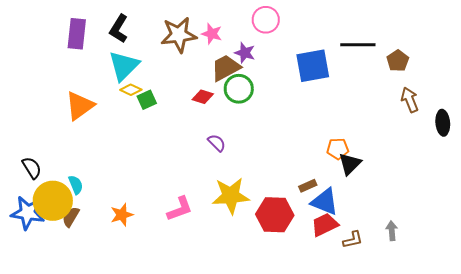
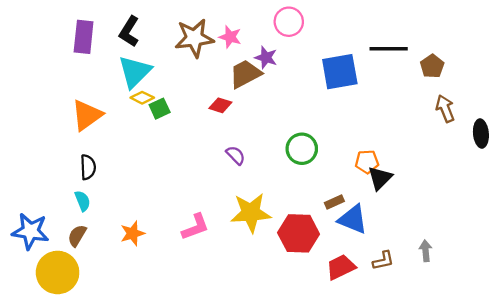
green circle: (239, 89) -> (302, 149), moved
black semicircle: (32, 168) -> (88, 167), moved, turned 30
yellow circle: (53, 201) -> (58, 272), moved
red trapezoid: (325, 225) -> (341, 267), moved

